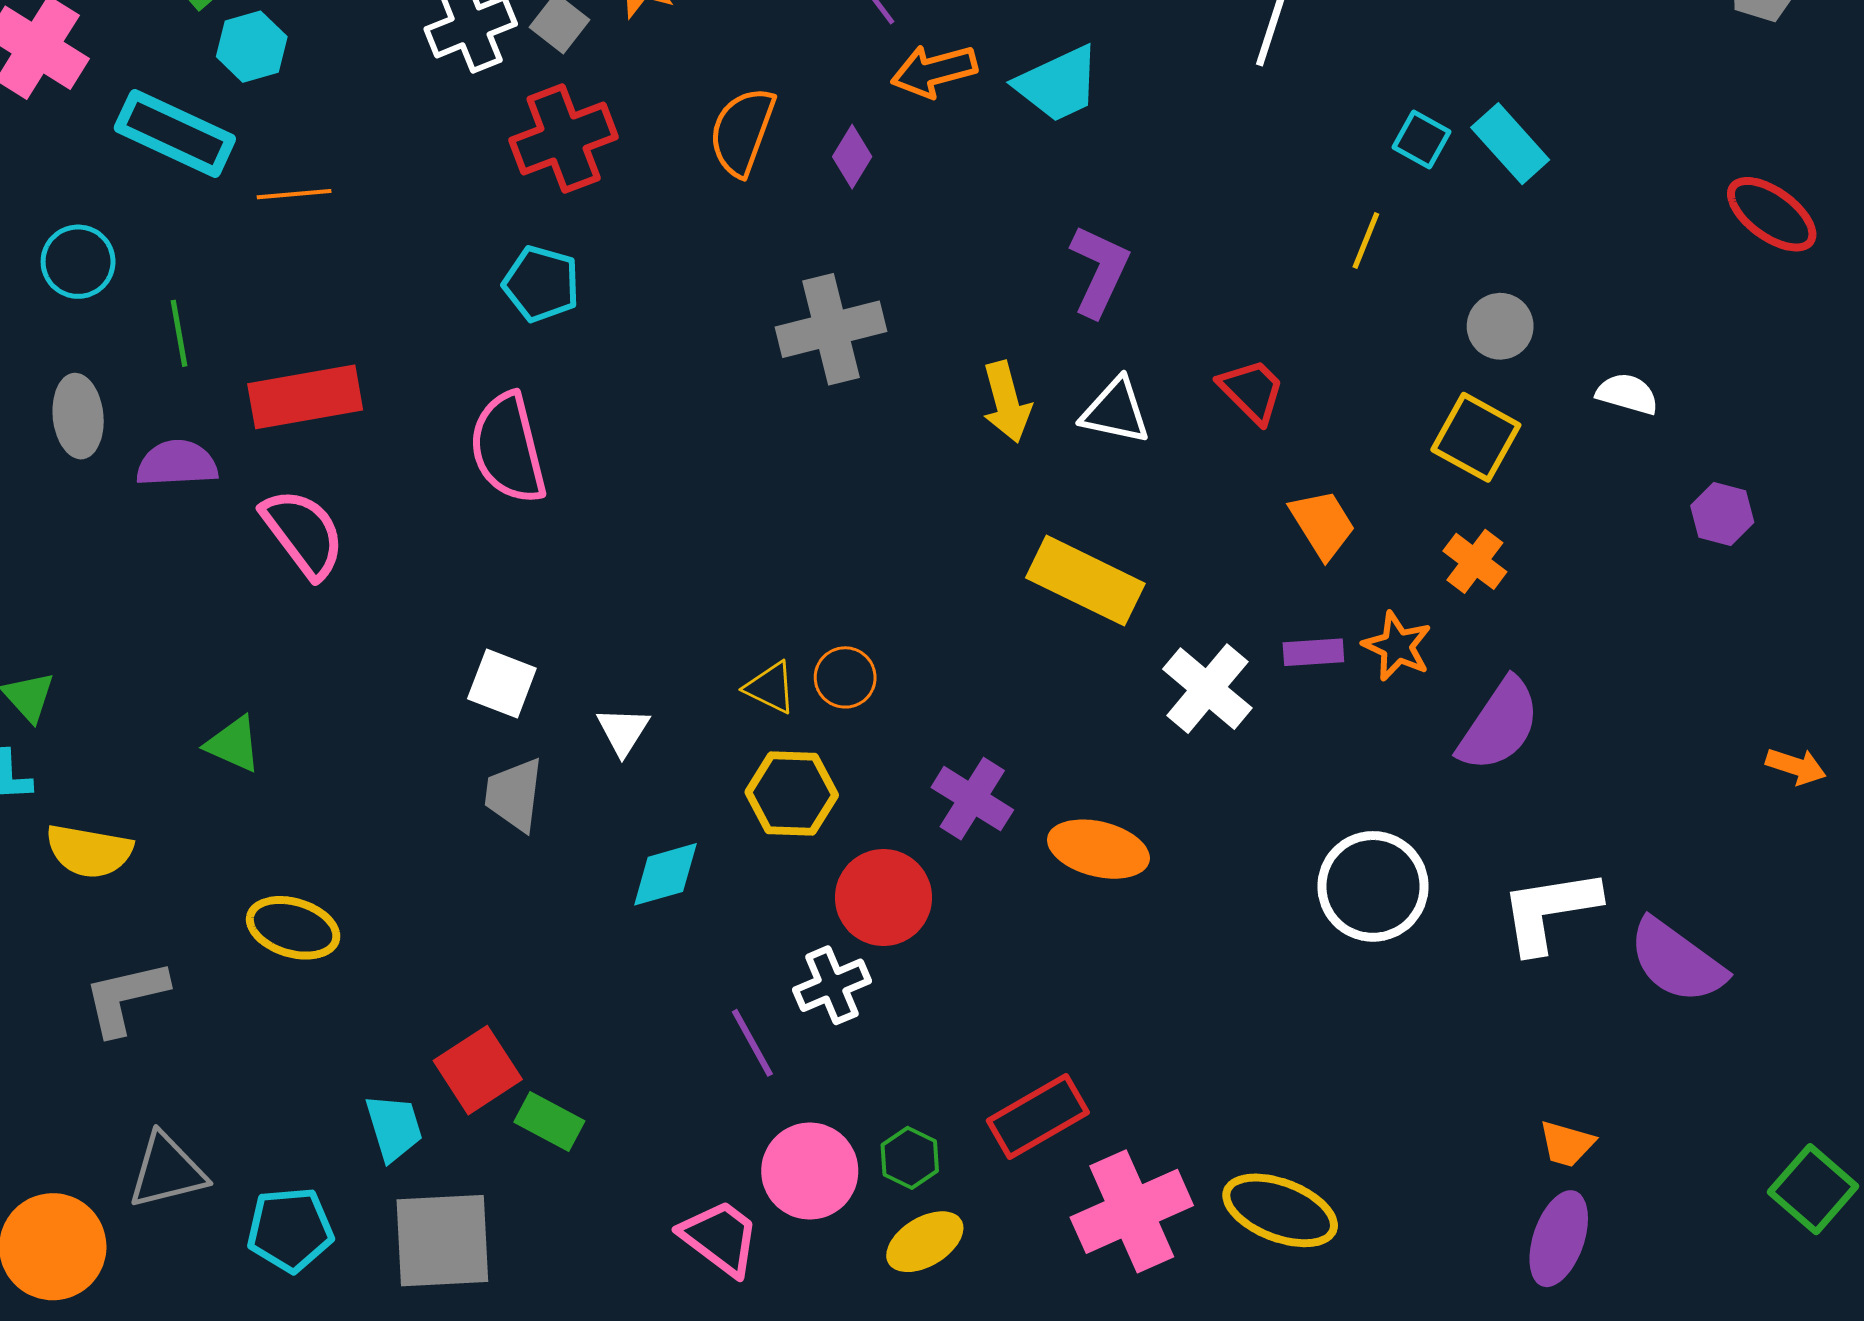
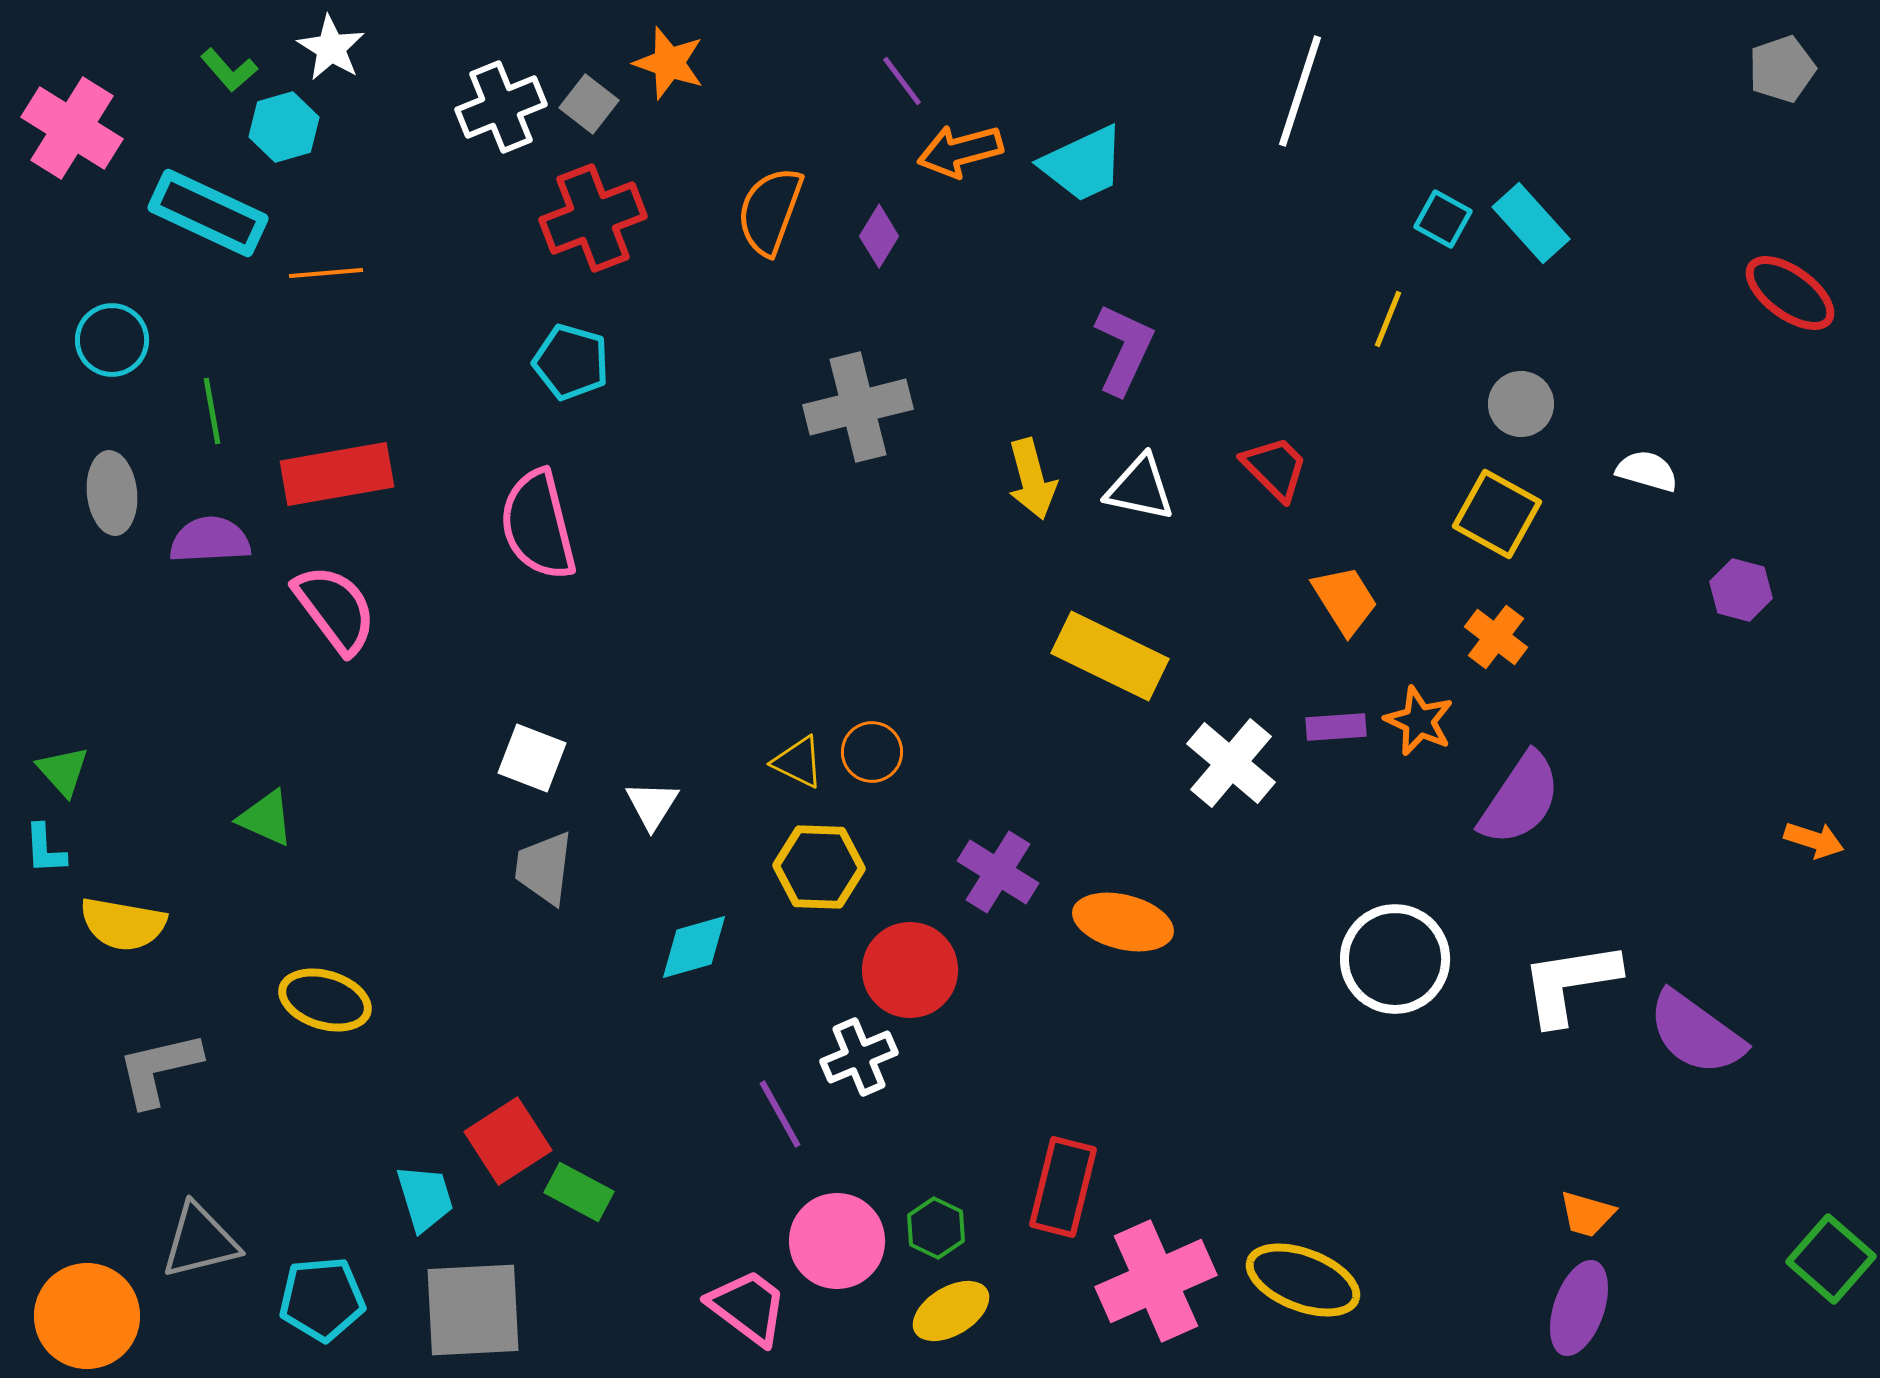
red rectangle: (1038, 1117) -> (1063, 1187), turned -46

